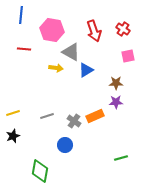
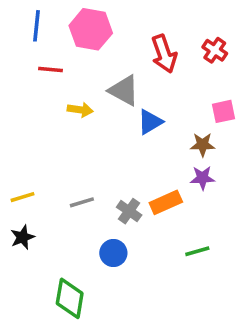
pink hexagon: (52, 30) -> (91, 29), moved
red line: (24, 49) -> (50, 70), moved
pink square: (128, 56) -> (223, 111), moved
yellow arrow: (56, 68) -> (80, 110), moved
green line: (121, 158) -> (197, 251), moved

